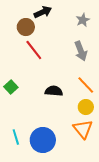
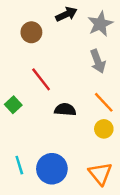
black arrow: (43, 12) -> (66, 14), moved
gray star: (83, 20) -> (100, 24), size x1.5
red line: (34, 50) -> (41, 79), moved
orange triangle: (83, 129) -> (100, 174), moved

